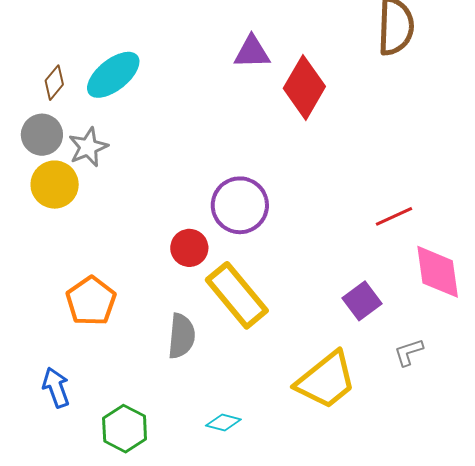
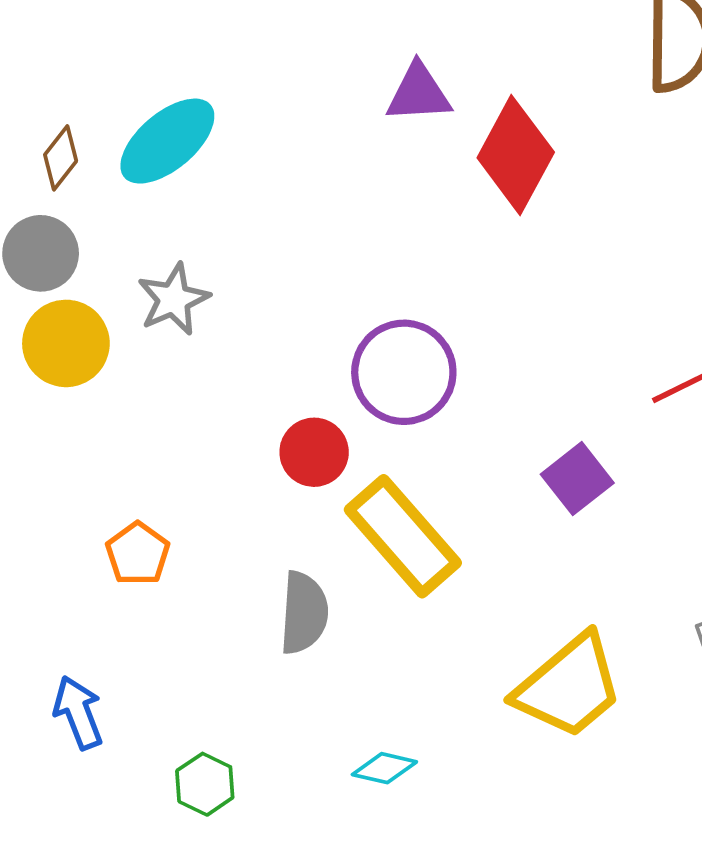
gray star: (88, 147) -> (173, 299), moved
orange pentagon: (91, 301) -> (138, 554), size x0.7
purple square: (362, 301) -> (577, 479), moved
green hexagon: (125, 429) -> (205, 784), size x0.7

